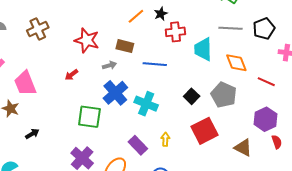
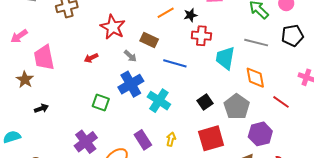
black pentagon: (264, 29) -> (293, 35), moved
gray arrow: (109, 65) -> (130, 56), turned 48
green square: (89, 117) -> (101, 103), size x0.7
purple hexagon: (265, 119) -> (260, 134), moved

